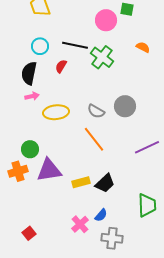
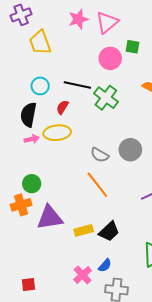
yellow ellipse: (56, 112) -> (57, 133), moved
green circle: (30, 149) -> (32, 184), moved
orange cross: (18, 171) -> (21, 205), moved
red square: (29, 233) -> (28, 284), turned 32

